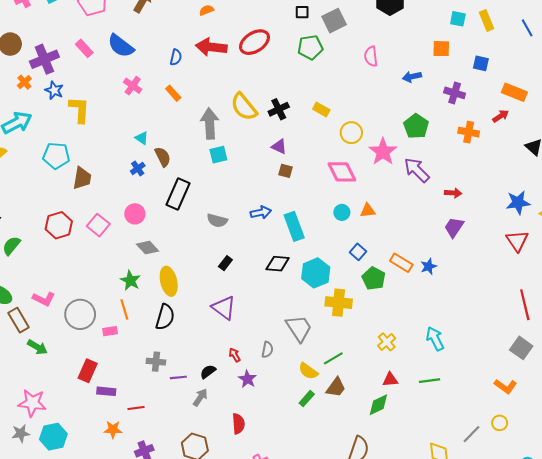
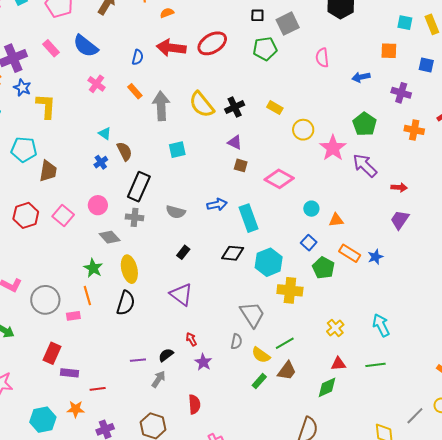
gray arrow: (210, 124) -> (161, 106), moved
pink diamond: (342, 172) -> (279, 179), moved, turned -36
orange triangle: (368, 210) -> (336, 220), moved
cyan circle: (342, 212) -> (311, 209), moved
gray semicircle: (267, 350) -> (236, 342), moved
gray cross: (156, 362) -> (135, 217), moved
cyan hexagon: (53, 437) -> (43, 420), moved

